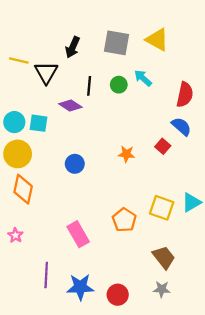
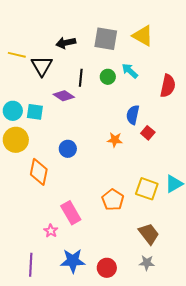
black arrow: (73, 47) -> (66, 43), turned 54
blue semicircle: (181, 126) -> (133, 115), moved, turned -120
orange diamond: (23, 189) -> (39, 172), moved
pink star: (15, 235) -> (51, 231), moved
purple line: (46, 275) -> (31, 265), moved

